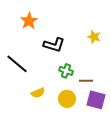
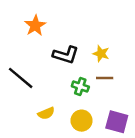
yellow star: (94, 37) -> (101, 54), moved
brown line: (86, 81) -> (105, 78), moved

